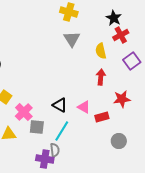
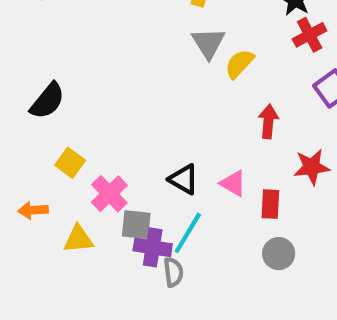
yellow semicircle: (101, 51) -> (239, 64), moved, turned 56
red rectangle: (102, 117) -> (270, 204), turned -72
gray circle: (119, 141) -> (279, 254), moved
purple cross: (45, 159) -> (153, 247), moved

